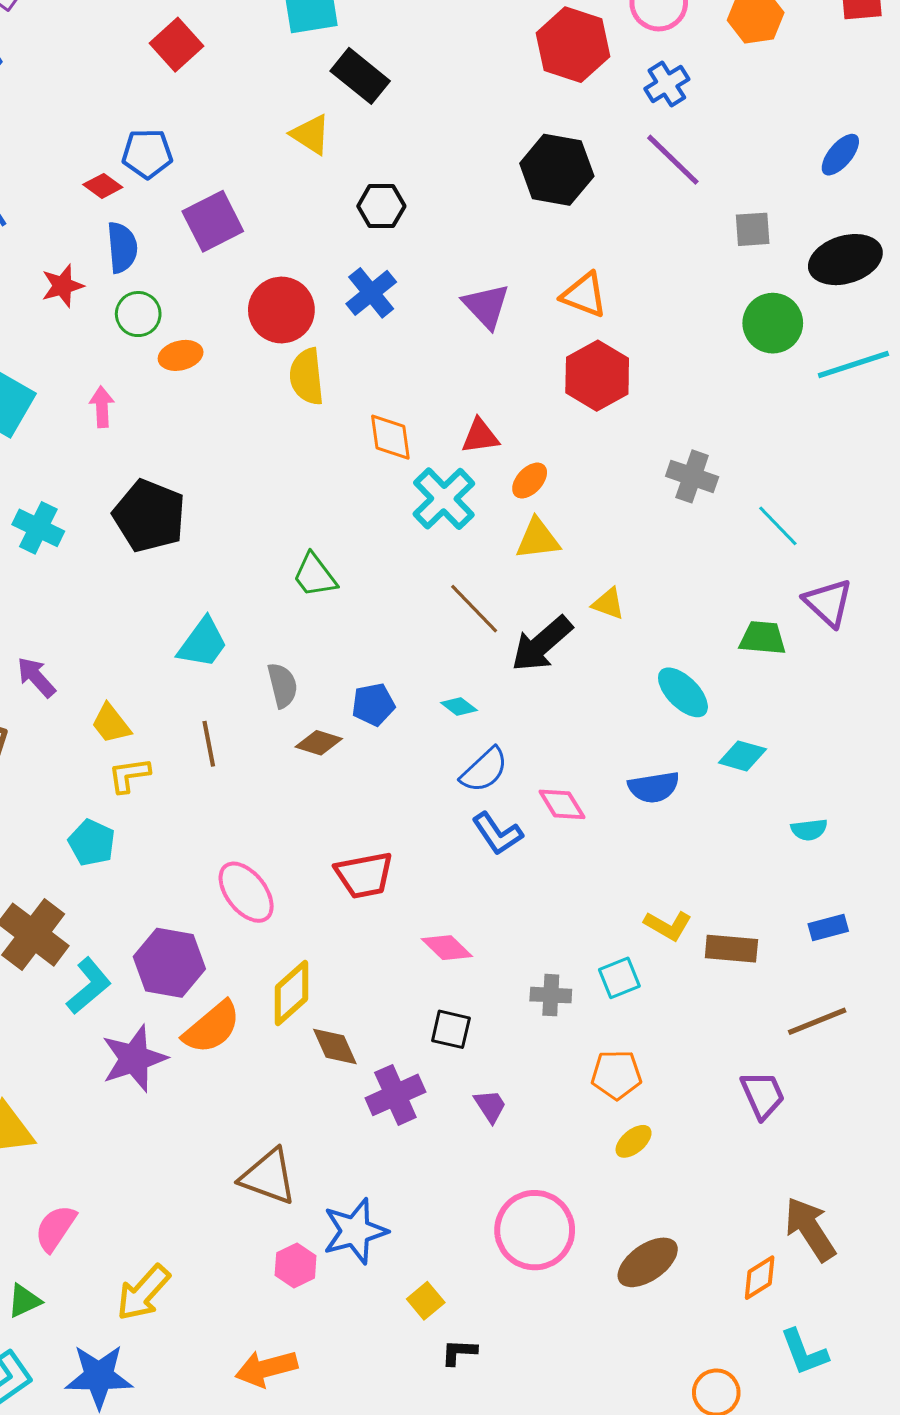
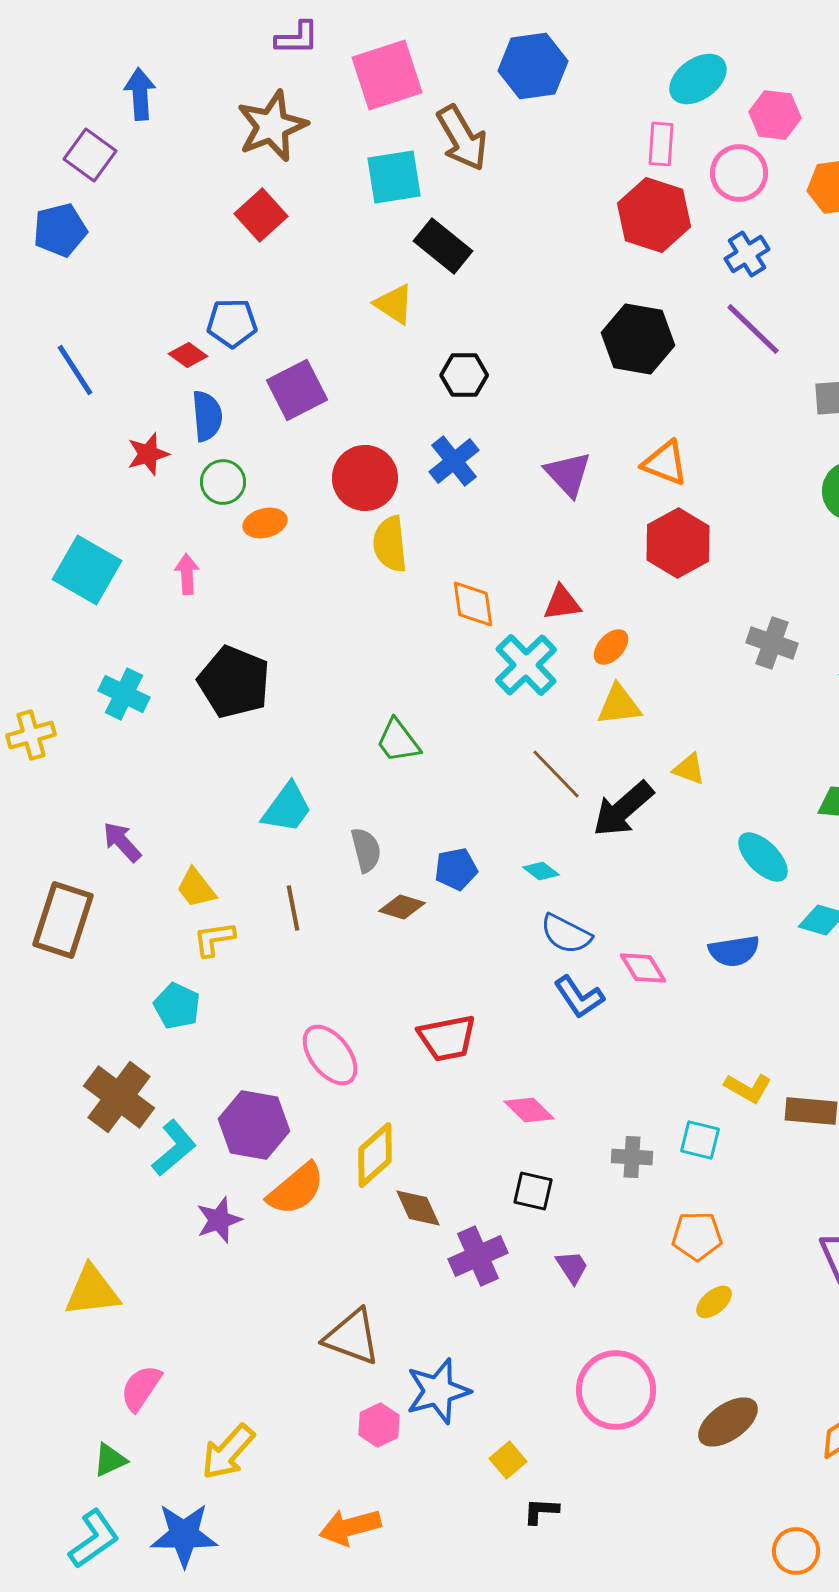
blue semicircle: (484, 770) -> (566, 934), turned 70
cyan square: (619, 978) -> (700, 1140), turned 36
purple star: (134, 1059) -> (219, 1220), size x0.7

